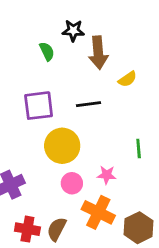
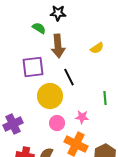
green semicircle: (47, 51) -> (39, 28), turned -32
brown arrow: (98, 53) -> (58, 46), moved
black line: (89, 104) -> (69, 77), moved, turned 72

